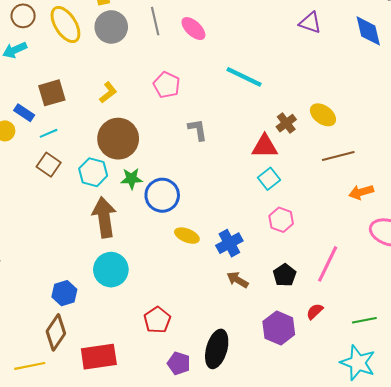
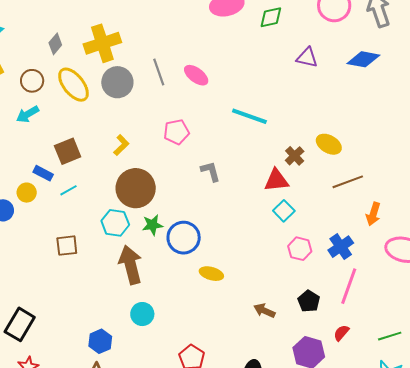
blue diamond: (368, 31) -> (363, 59), turned -60
pink pentagon: (167, 85) -> (176, 132), turned -30
brown square: (49, 165) -> (67, 246), moved, turned -35
orange arrow: (361, 192) -> (373, 214), turned -50
blue cross: (229, 243) -> (341, 247), moved
cyan circle: (111, 270) -> (142, 314), size x0.7

